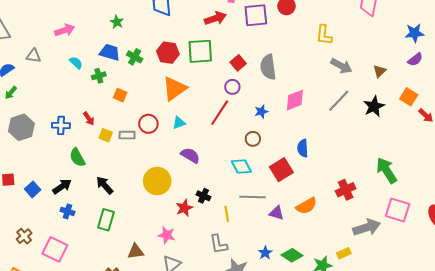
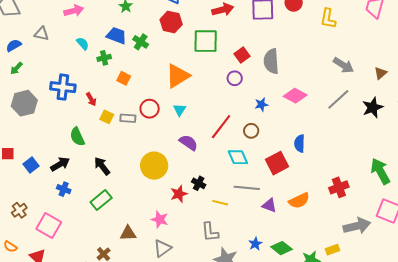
yellow L-shape: (324, 35) -> (328, 19), moved
red hexagon: (168, 53) -> (171, 22), moved
pink diamond: (295, 100) -> (295, 96), turned 45
red line: (220, 113) -> (221, 127), moved
cyan triangle: (179, 123) -> (180, 110), turned -40
blue cross: (61, 125) -> (63, 87), moved, size x1.4
yellow line: (227, 214) -> (220, 203), turned -70
green rectangle: (106, 220) -> (101, 200), turned 30

